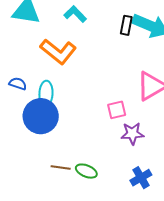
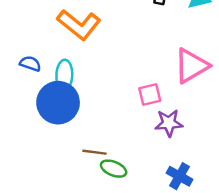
brown line: (61, 167) -> (94, 152), moved
blue cross: (141, 178) -> (180, 176), turned -30

